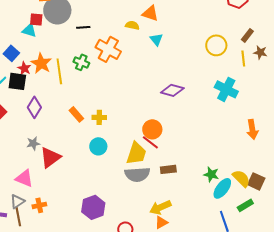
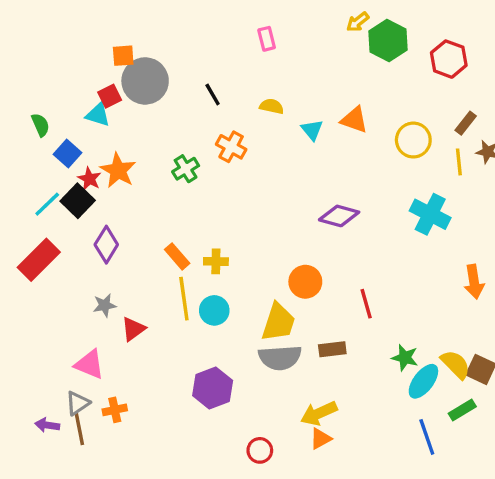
orange triangle: (150, 13) -> (354, 120), moved
red square: (36, 19) -> (110, 96), turned -32
black line: (83, 27) -> (213, 94), moved, turned 64
orange cross: (108, 49) -> (231, 147), size x0.7
green cross: (81, 62) -> (186, 169), turned 35
yellow line: (59, 71) -> (184, 299), moved
black square: (17, 81) -> (78, 201), turned 36
red line: (150, 142) -> (366, 304), moved, turned 36
red triangle: (50, 157) -> (133, 329), size x0.7
purple hexagon: (93, 207) -> (213, 388), moved

